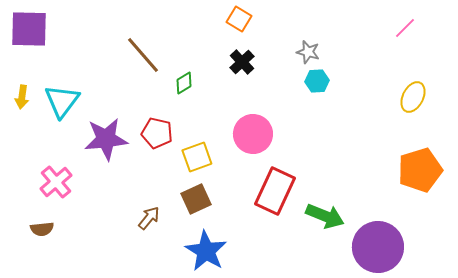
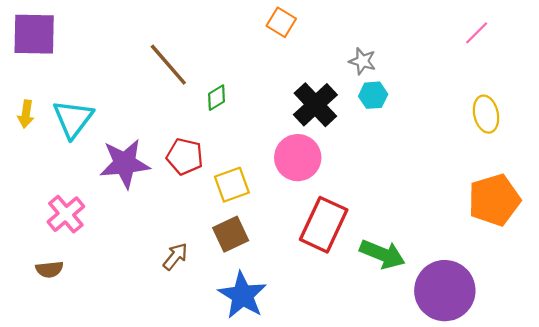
black cross: (242, 62) -> (315, 105), moved, size x1.5
yellow ellipse: (413, 97) -> (486, 114), turned -40

